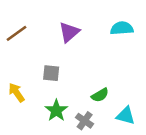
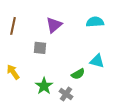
brown line: (16, 33) -> (13, 26), turned -42
gray square: (51, 73) -> (40, 48), moved
cyan triangle: (126, 116) -> (97, 61), moved

